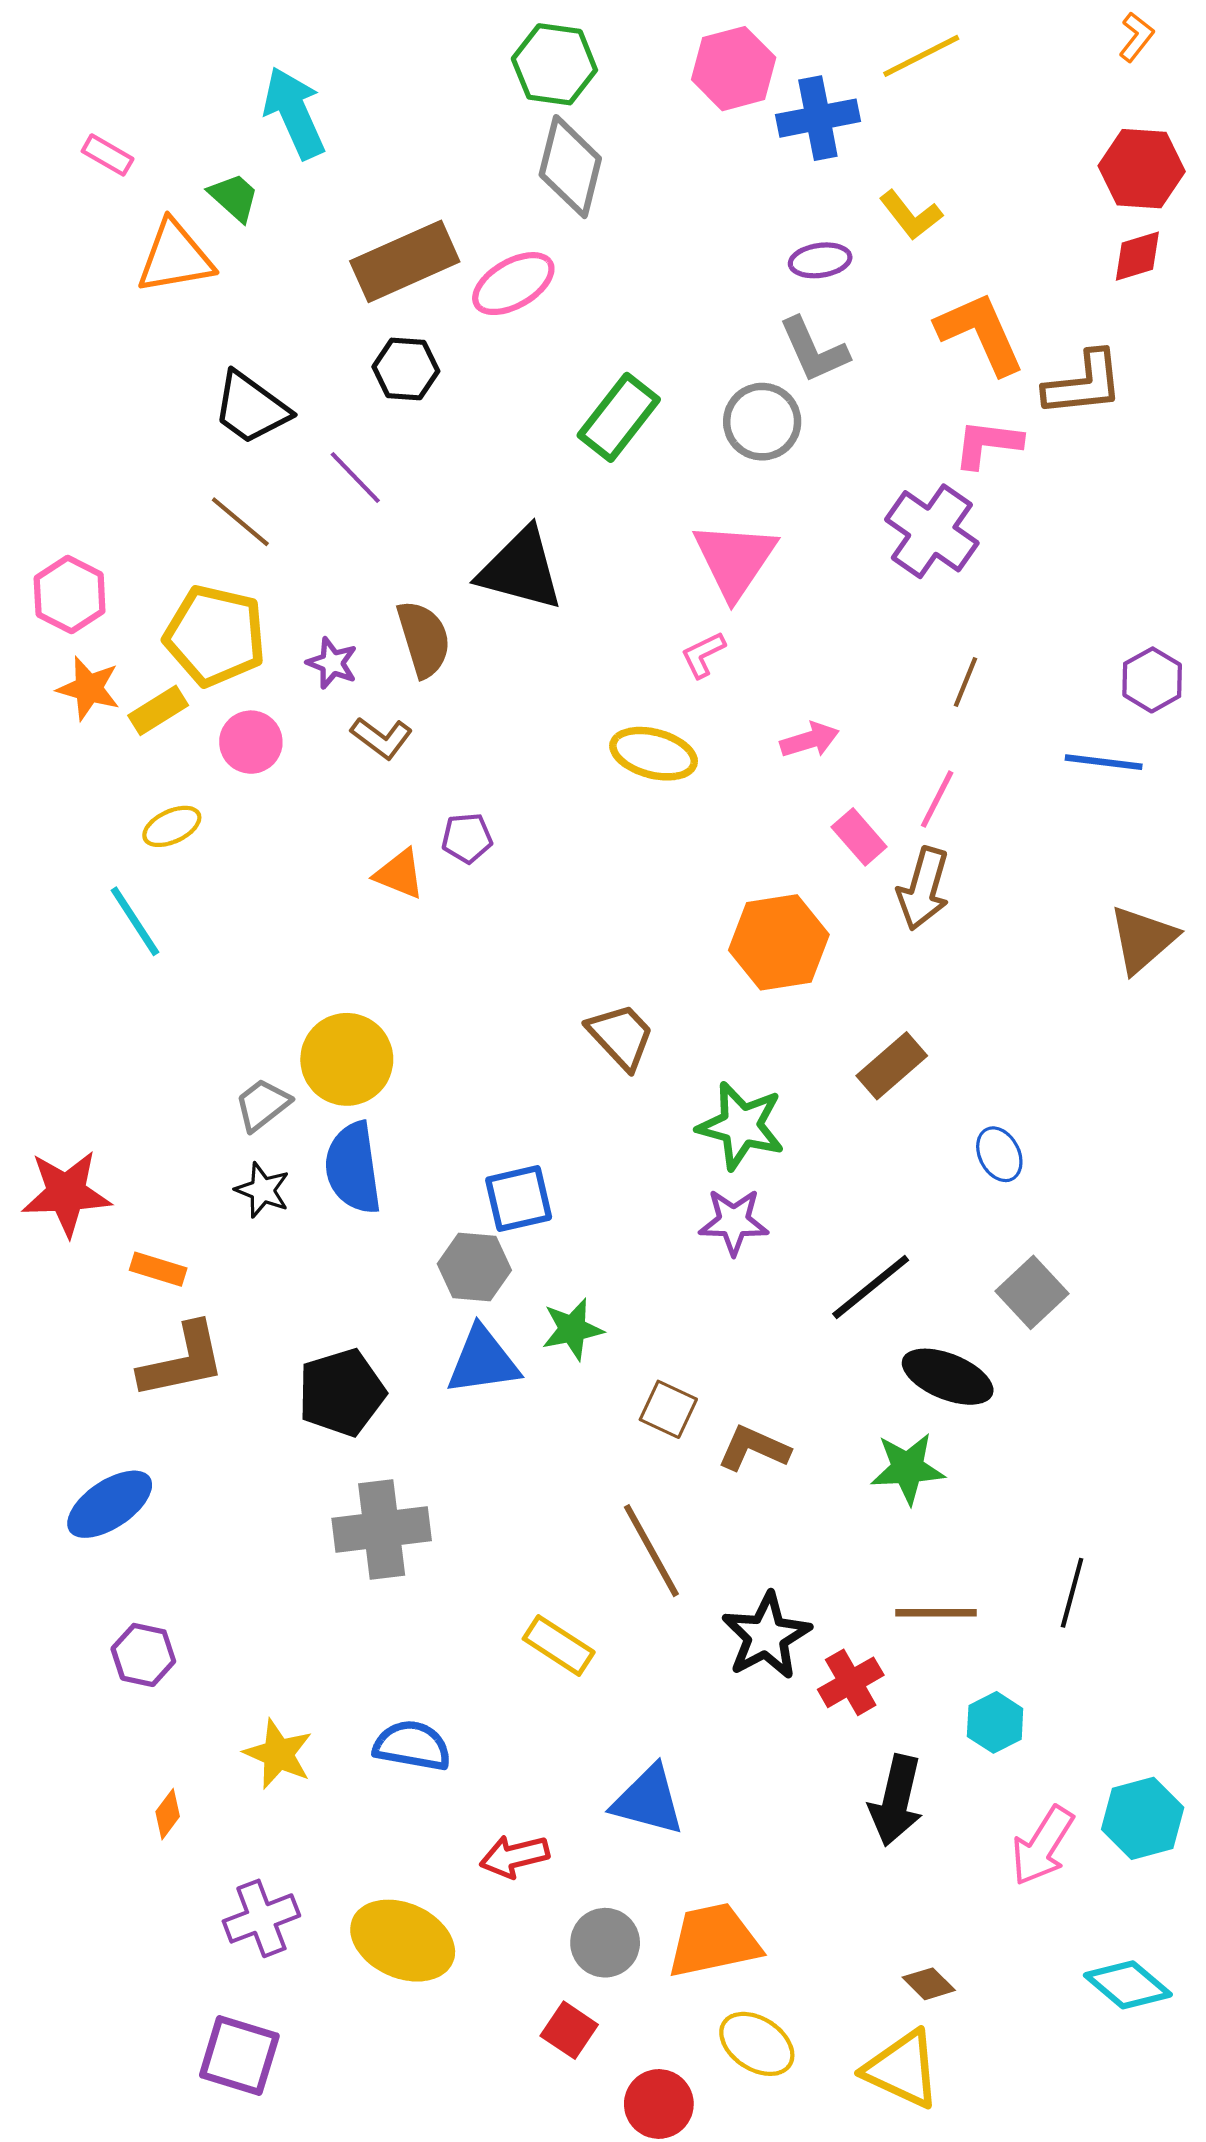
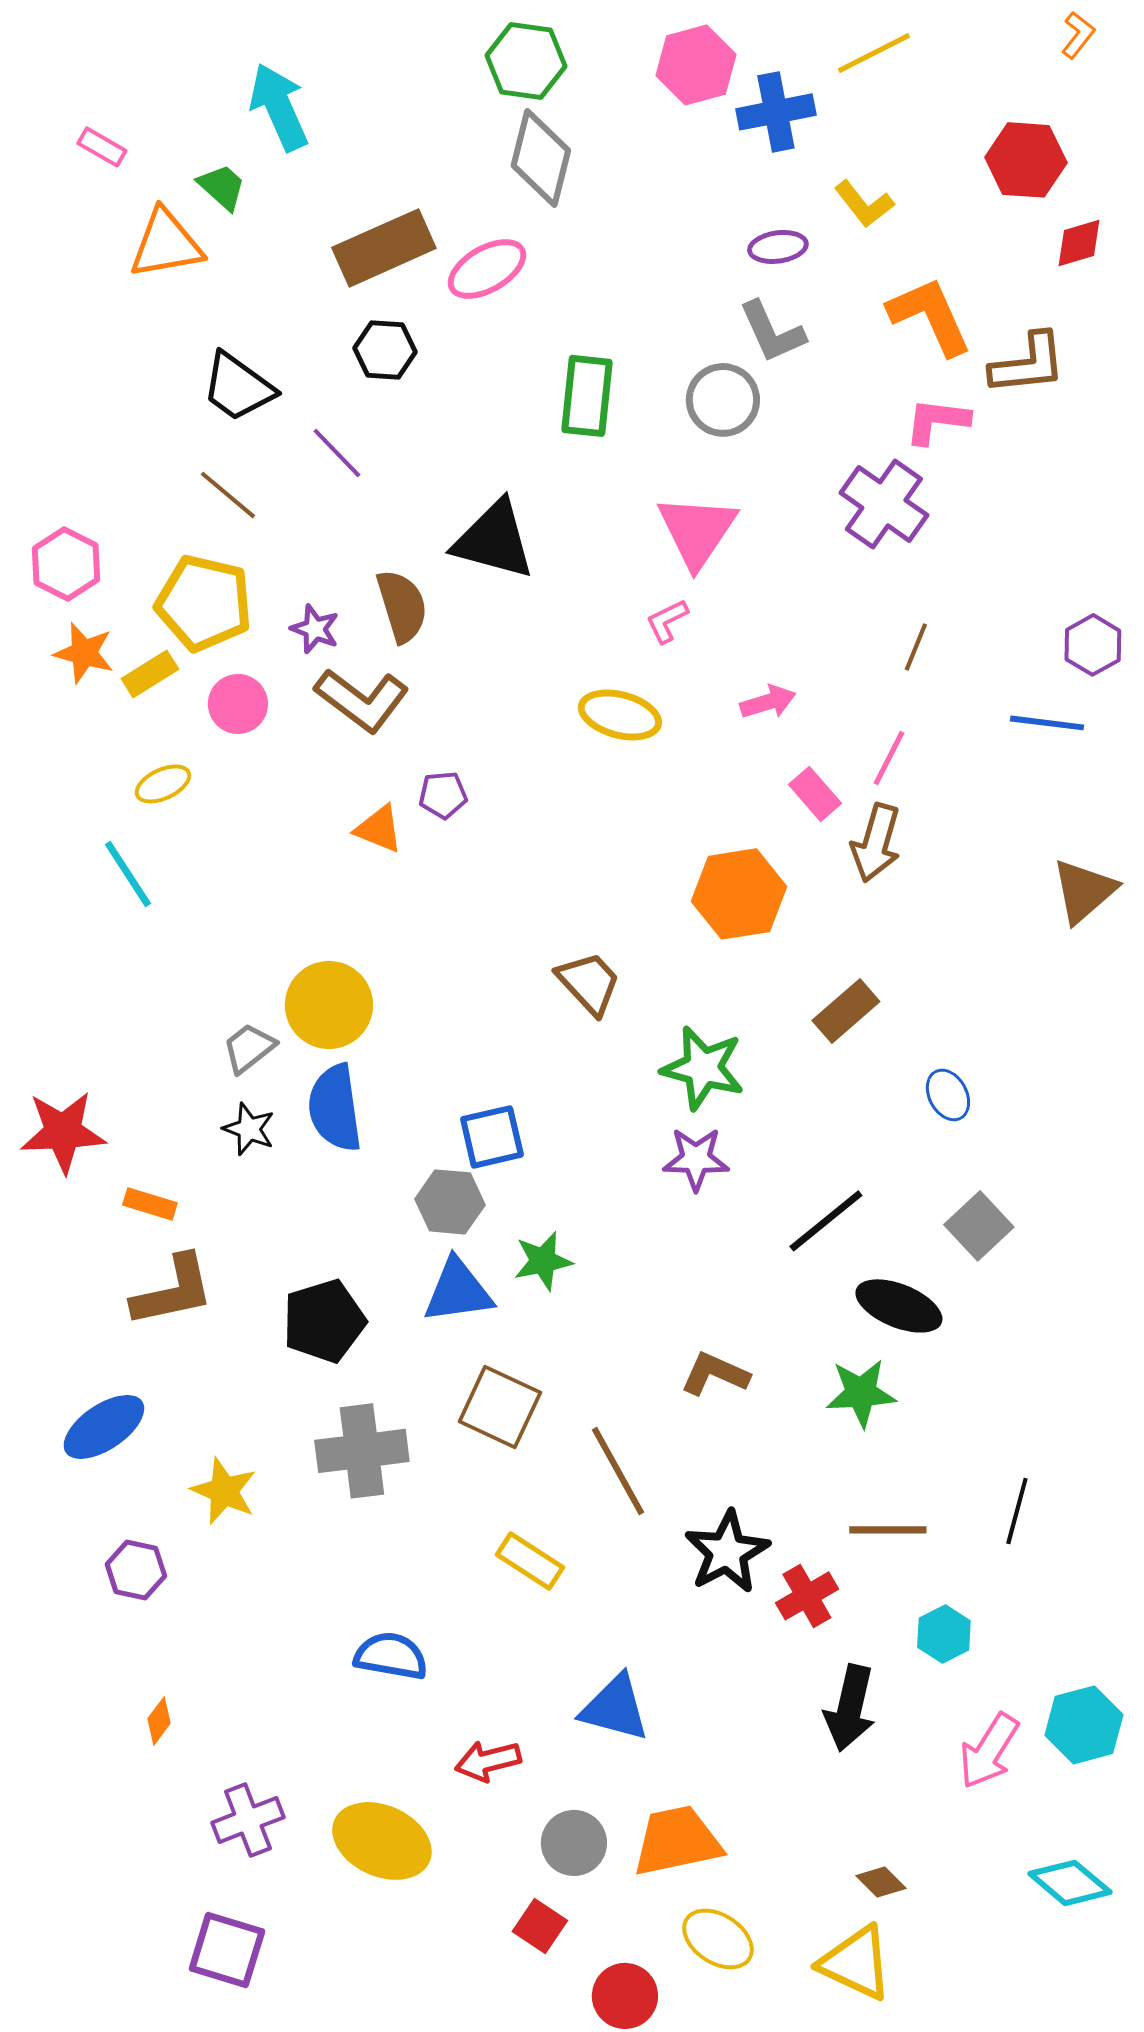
red hexagon: (1142, 169) -> (1026, 160), moved
green rectangle: (619, 417) -> (587, 396), turned -32
brown L-shape: (382, 738) -> (362, 700), size x1.6
brown square: (668, 1409) -> (500, 1407), moved, size x1.5
yellow star: (278, 1754) -> (224, 1491), moved

